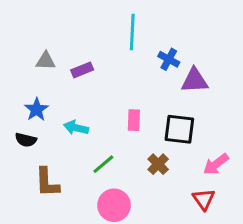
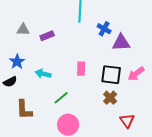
black semicircle: (26, 140) -> (10, 82), turned -40
brown cross: (158, 164) -> (110, 98), moved
pink arrow: (216, 164) -> (136, 74), moved

